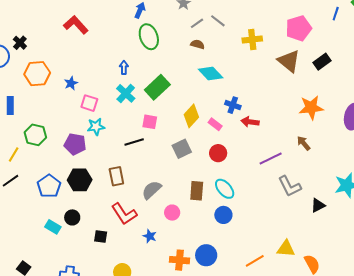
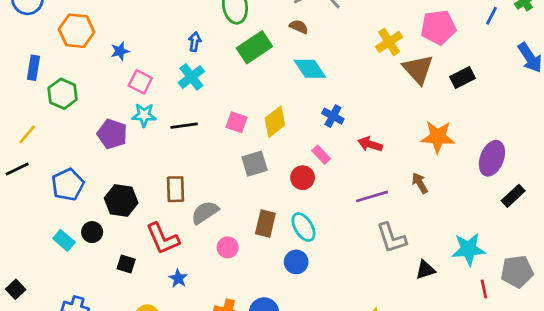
yellow cross: (252, 40) -> (389, 42), moved, turned -36
green rectangle: (157, 87) -> (254, 47), moved
pink square: (150, 122) -> (237, 122), moved
red arrow: (250, 122) -> (370, 144), moved
pink rectangle: (215, 124) -> (321, 155), moved
green hexagon: (35, 135) -> (63, 94), moved
black line: (134, 142) -> (184, 126), moved
brown rectangle: (116, 176) -> (176, 189), moved
black hexagon: (80, 180) -> (121, 201), moved
blue star: (150, 236) -> (178, 278), moved

